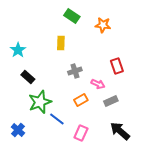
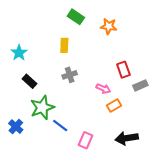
gray cross: (75, 71) -> (70, 75), moved
orange rectangle: (81, 100) -> (114, 105), moved
gray rectangle: (111, 101) -> (140, 85), moved
blue cross: (18, 130) -> (16, 127), moved
black arrow: (120, 131) -> (127, 138), turned -50

